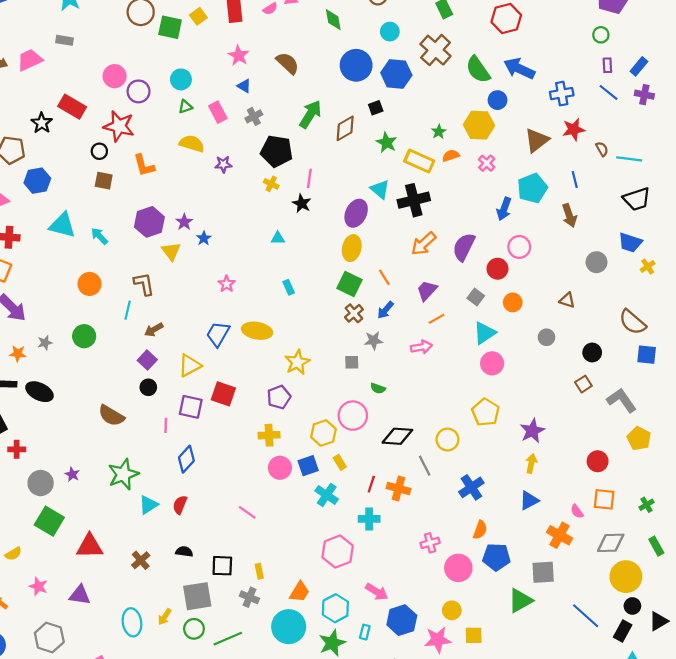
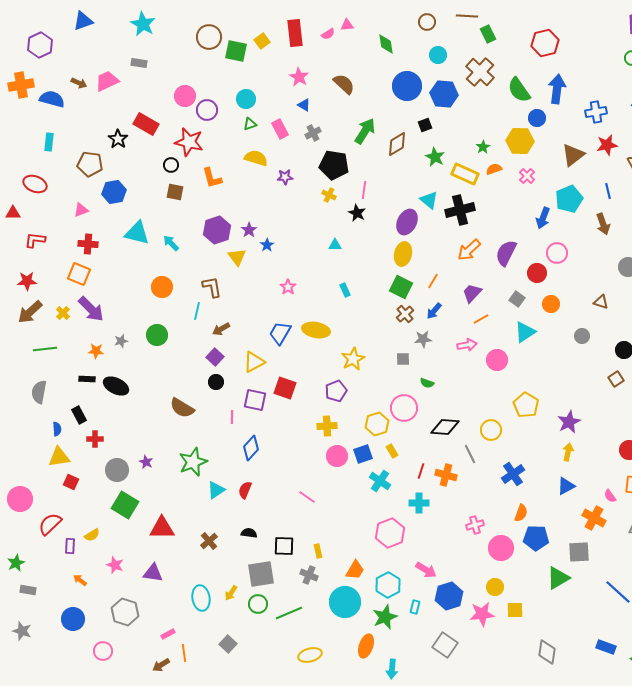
blue arrow: (519, 69) -> (557, 89), turned 72
orange line: (384, 277) -> (433, 281), turned 63
pink circle: (492, 363) -> (497, 360), moved

